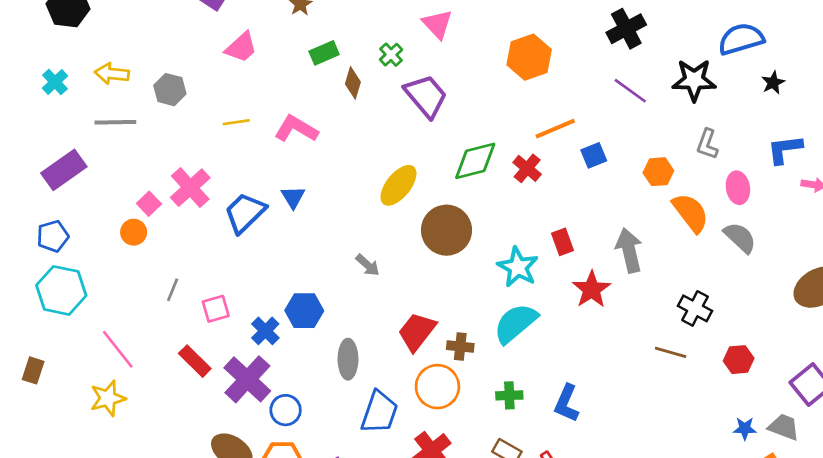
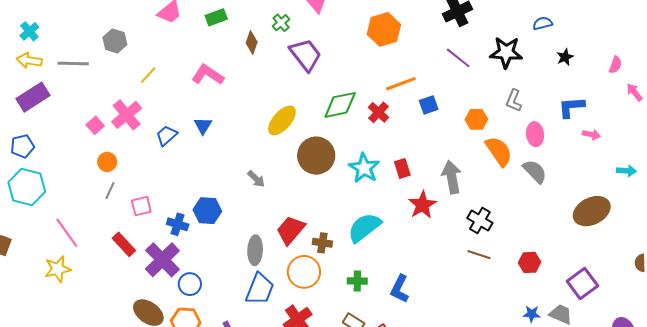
blue semicircle: (741, 39) -> (543, 23), size x0.6
green rectangle: (324, 53) -> (216, 17), moved
yellow arrow: (112, 74) -> (29, 60), moved
yellow line: (236, 122) -> (148, 75), moved, turned -42
blue trapezoid: (245, 213) -> (167, 135), size x0.7
orange circle: (134, 232) -> (107, 162), moved
cyan star: (518, 267) -> (364, 168), moved
black cross: (695, 308) -> (480, 221), moved
blue cross: (265, 331) -> (178, 224), turned -30
gray ellipse: (348, 359) -> (255, 250), moved

